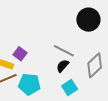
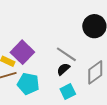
purple square: (20, 54) -> (22, 52), size x1.6

